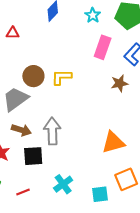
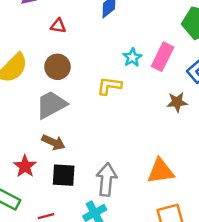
cyan star: (93, 15) -> (132, 57), moved
brown circle: (33, 76) -> (57, 67), moved
gray arrow: (52, 131) -> (106, 180), moved

